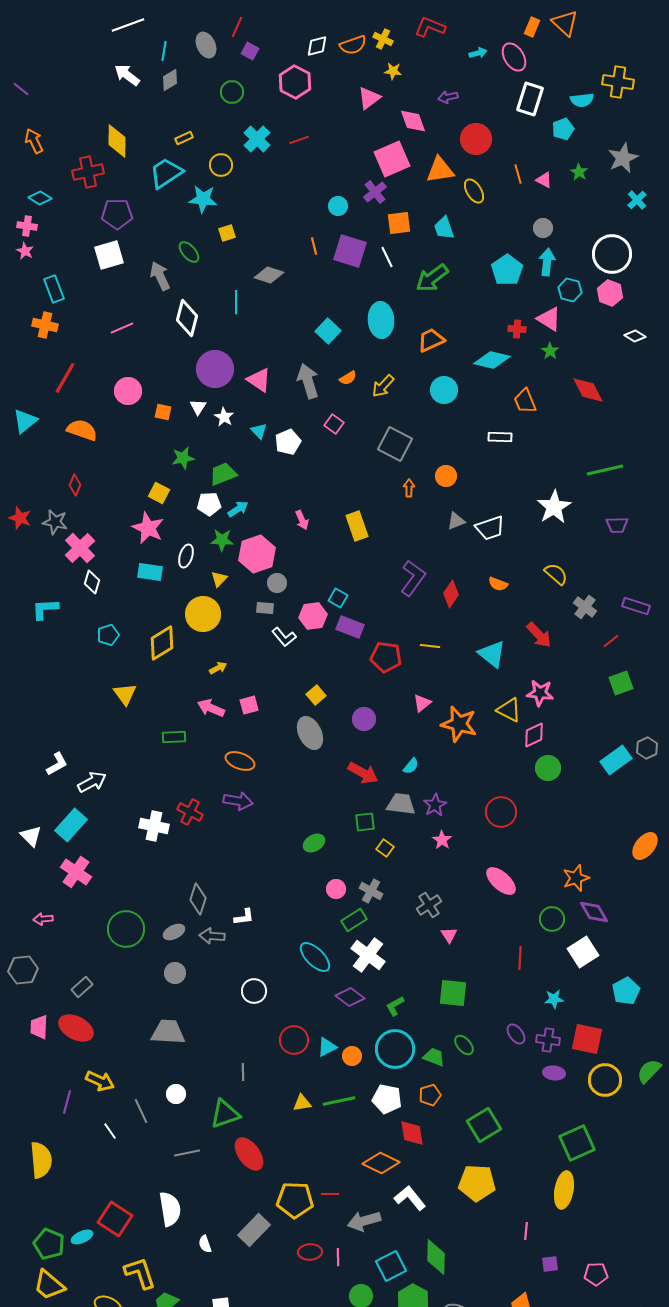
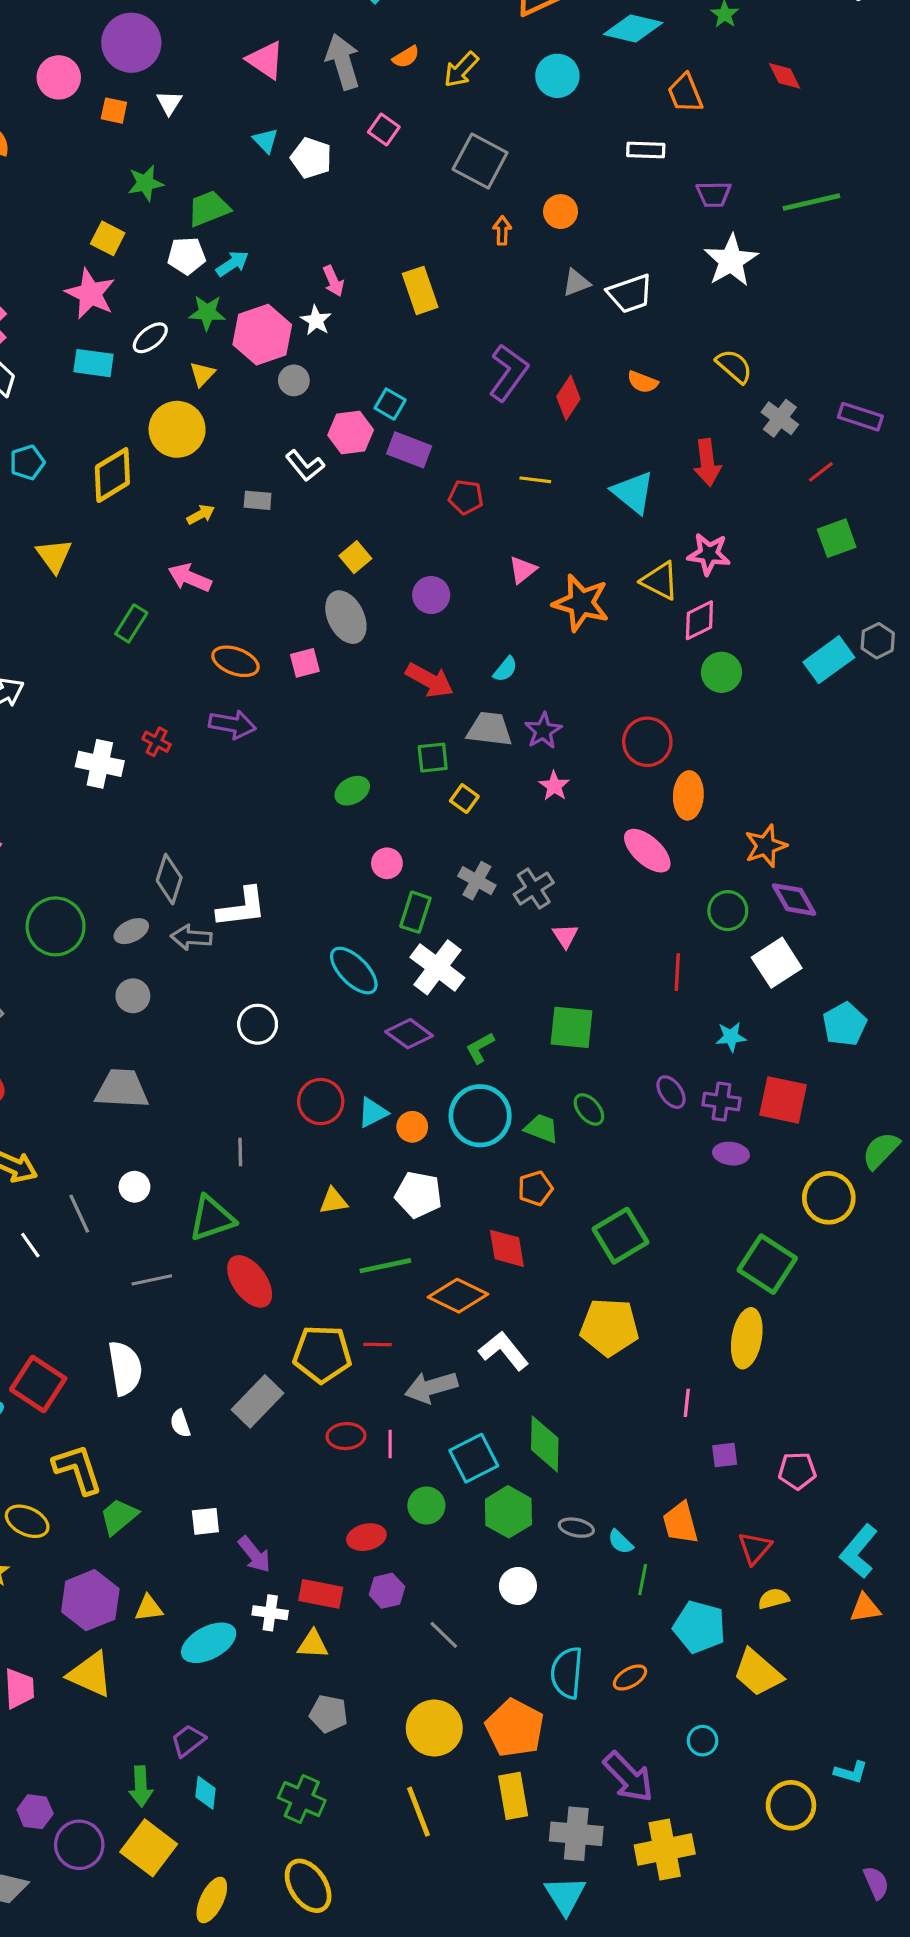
purple circle: (215, 369) -> (131, 43), moved
red diamond: (588, 390) -> (785, 76), size x0.7
white star: (224, 417) -> (316, 320), moved
white pentagon: (288, 442) -> (311, 158), turned -30
purple trapezoid: (617, 525) -> (714, 194), moved
white ellipse: (186, 556) -> (150, 338), turned 35
gray rectangle: (265, 608) -> (258, 500), moved
red arrow: (539, 635) -> (707, 462), turned 36
red pentagon: (386, 657) -> (466, 497), size x0.7
pink square: (249, 705) -> (305, 663), moved
green rectangle: (174, 737) -> (131, 623), turned -55
red cross: (190, 812) -> (157, 742), size x0.7
orange ellipse: (645, 846) -> (688, 795), moved, turned -36
gray cross: (371, 891) -> (477, 881), moved
white L-shape: (244, 917) -> (242, 907), size x1.6
green rectangle: (354, 920) -> (415, 912), turned -40
yellow circle: (605, 1080) -> (829, 1198), moved
white pentagon: (387, 1099) -> (419, 1195), moved
green line: (339, 1101) -> (385, 1266), moved
green square: (577, 1143) -> (767, 1264), turned -33

